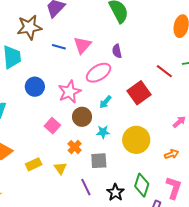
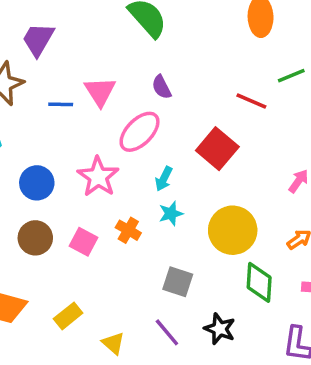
brown circle: (82, 117) -> (35, 238), moved
cyan star: (103, 132) -> (171, 213), moved
orange cross: (75, 147) -> (128, 230), moved
gray square: (99, 161) -> (178, 282), turned 36
yellow triangle: (60, 168) -> (113, 343), moved
green diamond: (142, 185) -> (259, 282), moved

